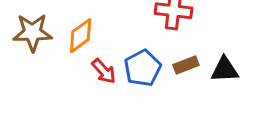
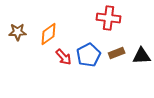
brown star: (33, 32) -> (18, 32), size x0.7

